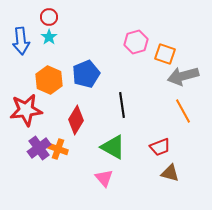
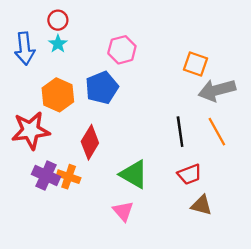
pink hexagon: (136, 42) -> (122, 50), moved
black line: (122, 105) -> (180, 132), moved
purple cross: (39, 148) -> (46, 176), turned -30

